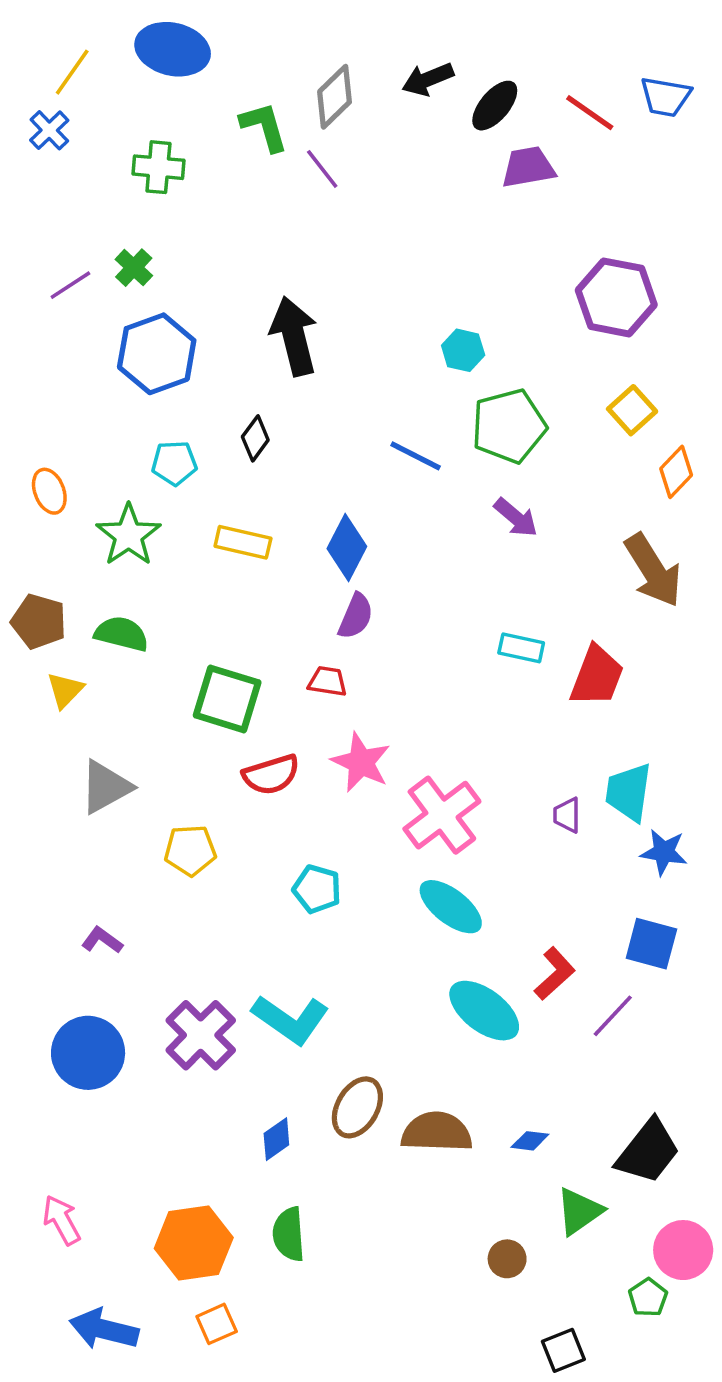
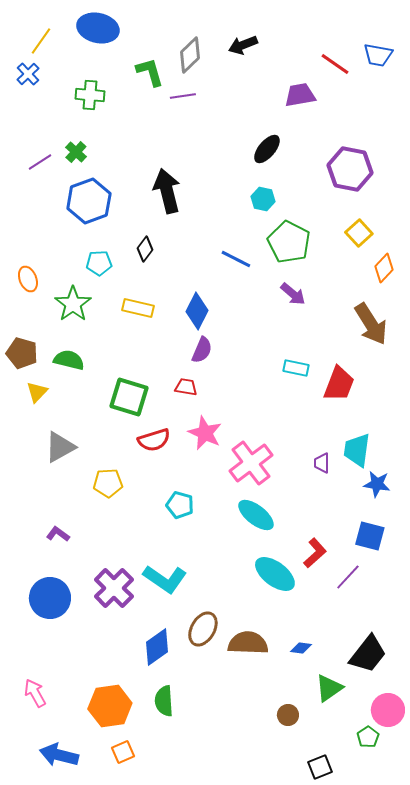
black ellipse: (495, 106) -> (267, 149), moved
purple line: (322, 169) -> (183, 96), turned -60
green pentagon: (509, 426) -> (289, 242), turned -30
blue diamond: (276, 1139) -> (157, 647), size x1.5

